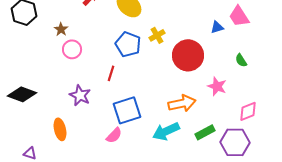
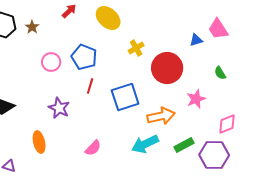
brown star: (61, 29) -> (32, 27), moved
blue pentagon: (128, 44) -> (84, 57), moved
pink star: (217, 86) -> (196, 99), turned 30
blue square: (127, 110) -> (125, 97), moved

